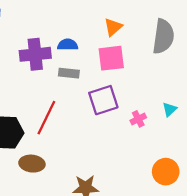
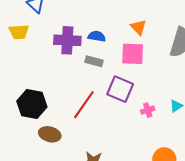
orange triangle: (113, 27) -> (138, 27), turned -42
purple square: (103, 100) -> (120, 89), turned 32
red line: (46, 118) -> (84, 105), moved

